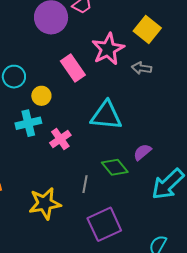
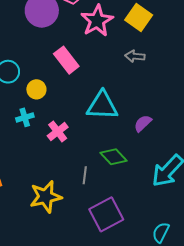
pink star: (108, 49) -> (97, 21), moved
cyan cross: (28, 123) -> (25, 117), size x0.7
purple semicircle: (142, 152) -> (143, 123), moved

